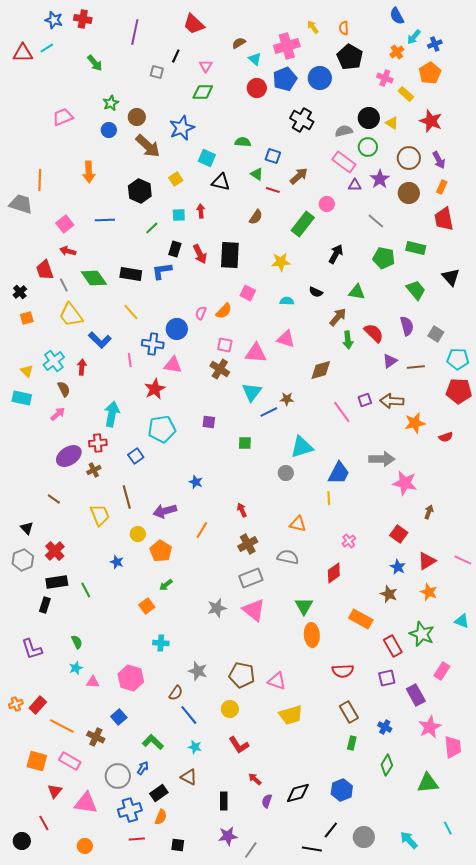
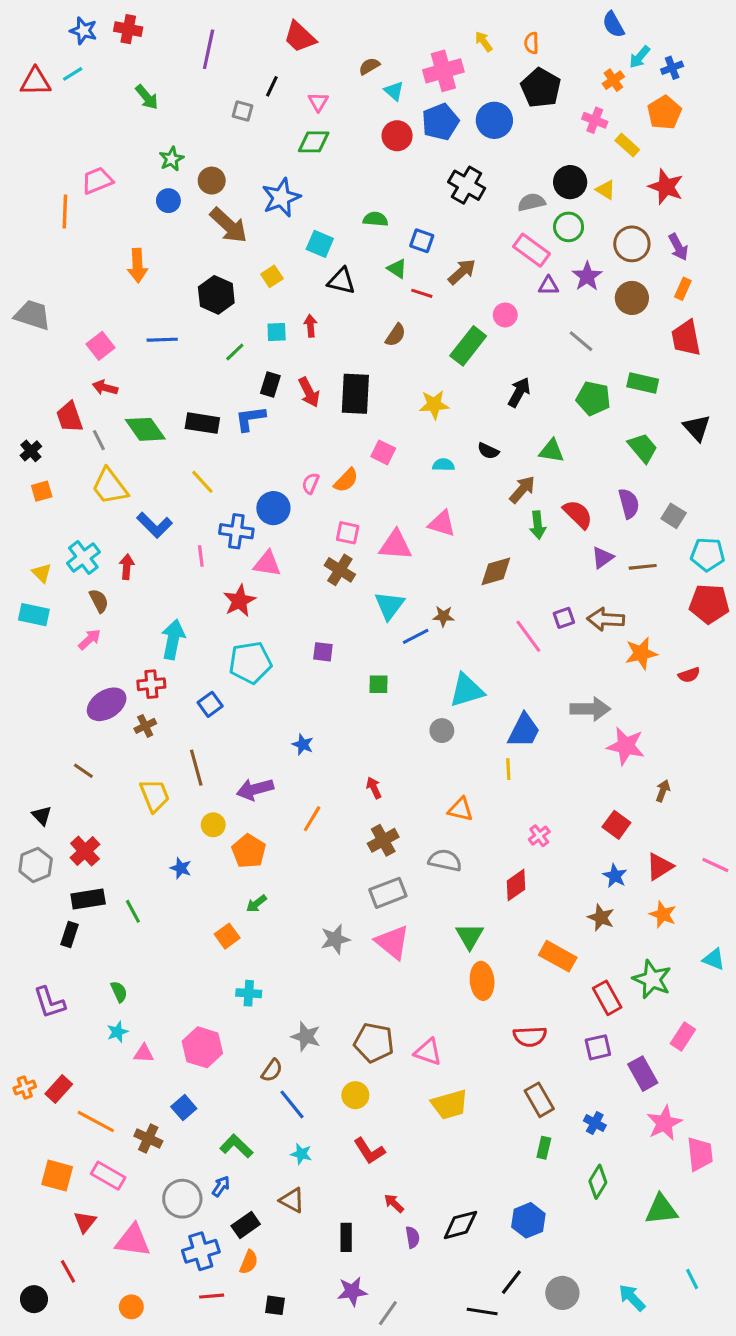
orange line: (40, 180) -> (65, 211), moved
purple semicircle: (267, 801) -> (413, 1237), turned 152

